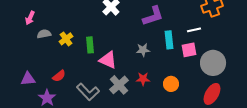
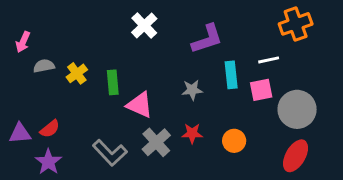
red semicircle: (59, 76) -> (50, 129), moved

